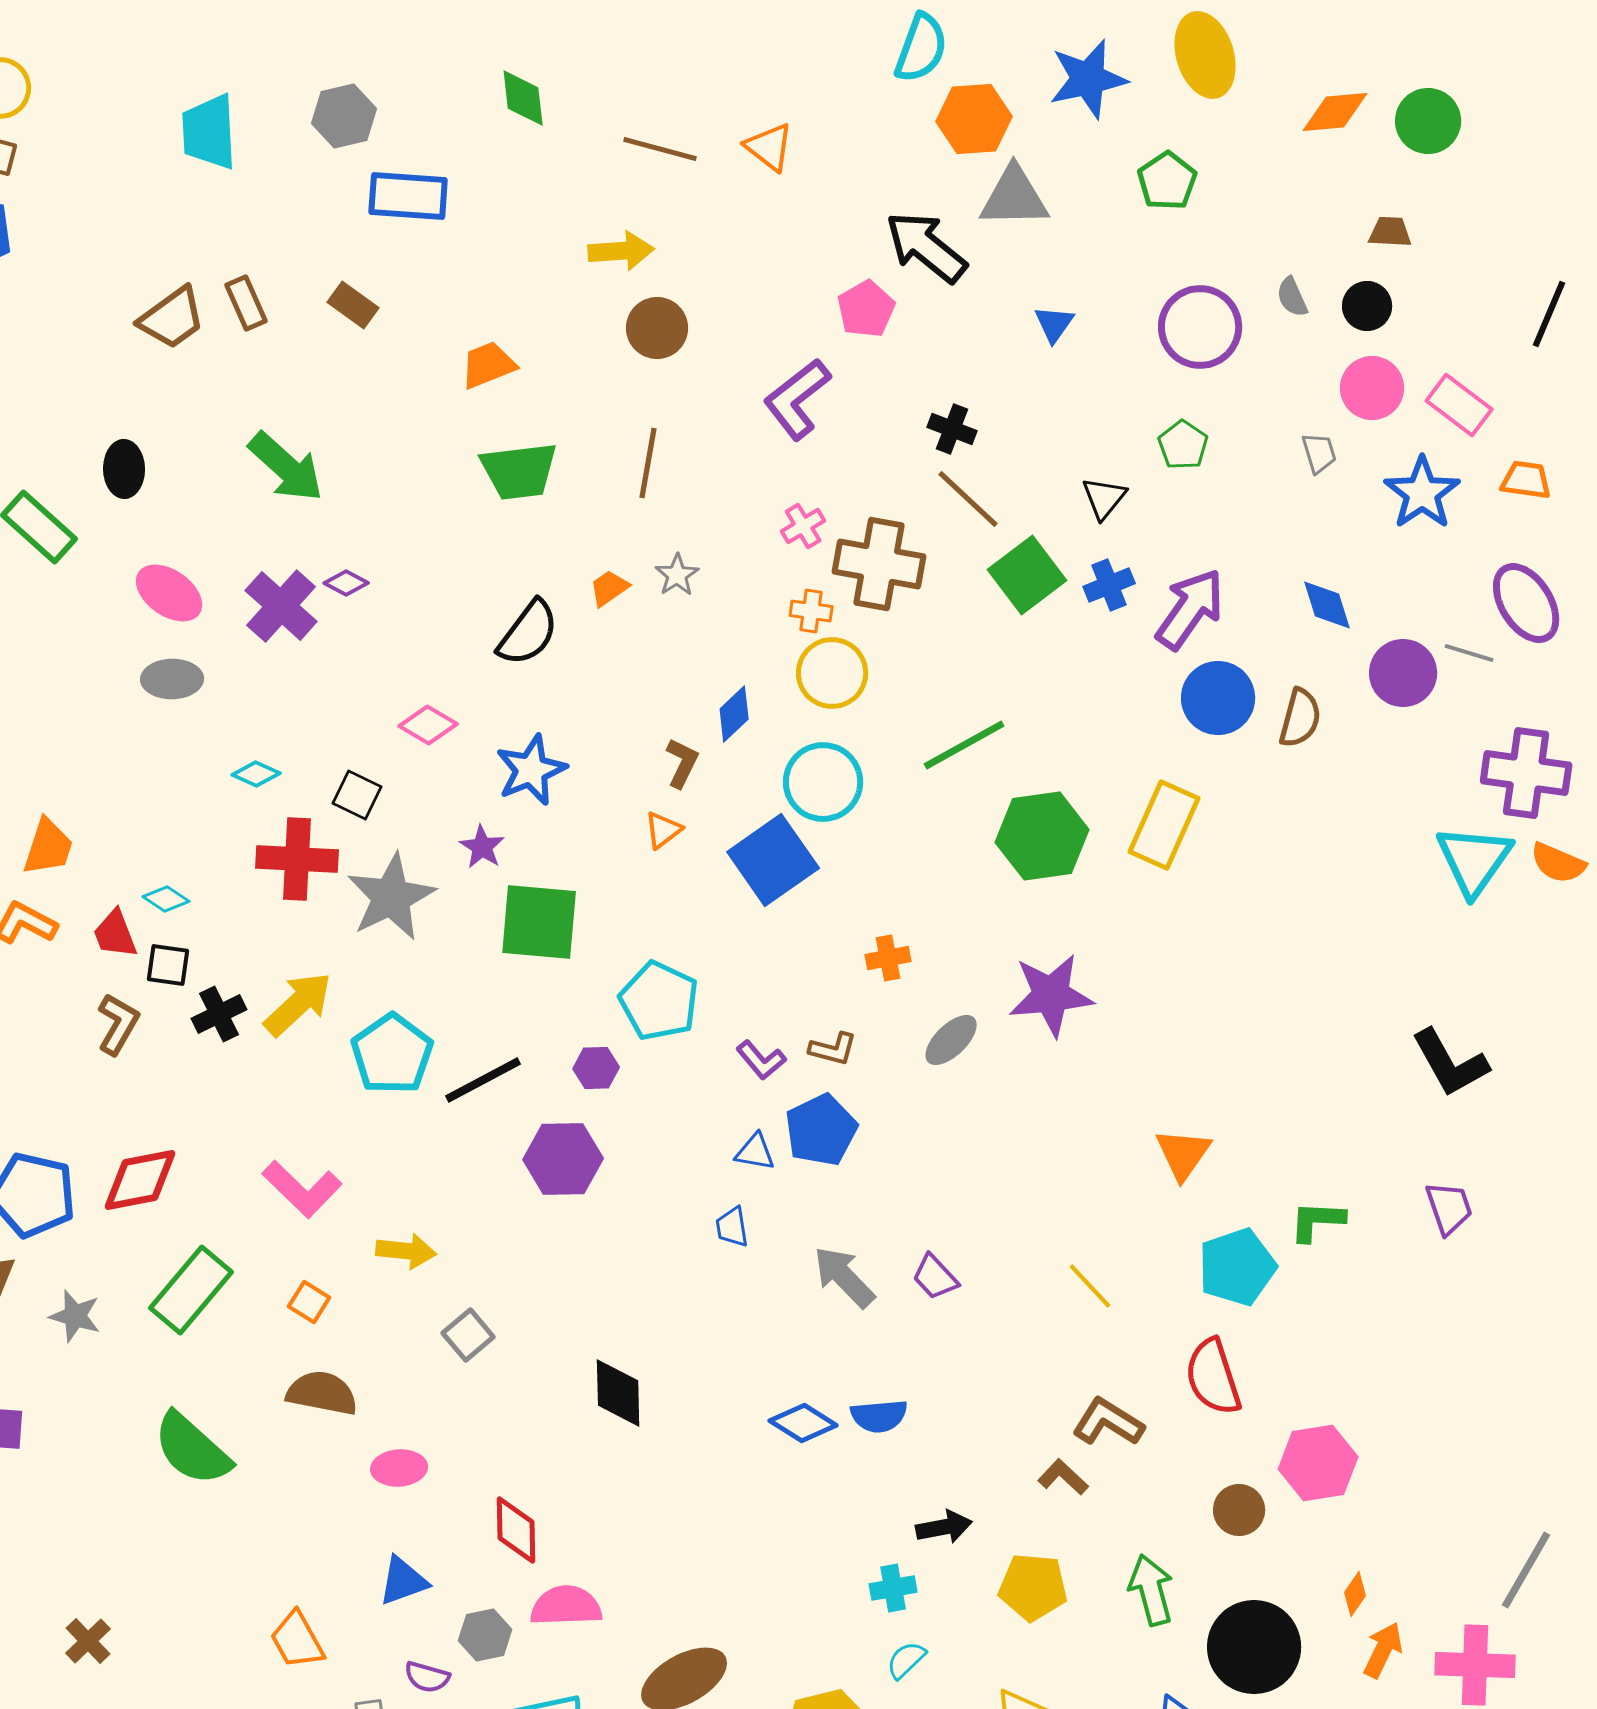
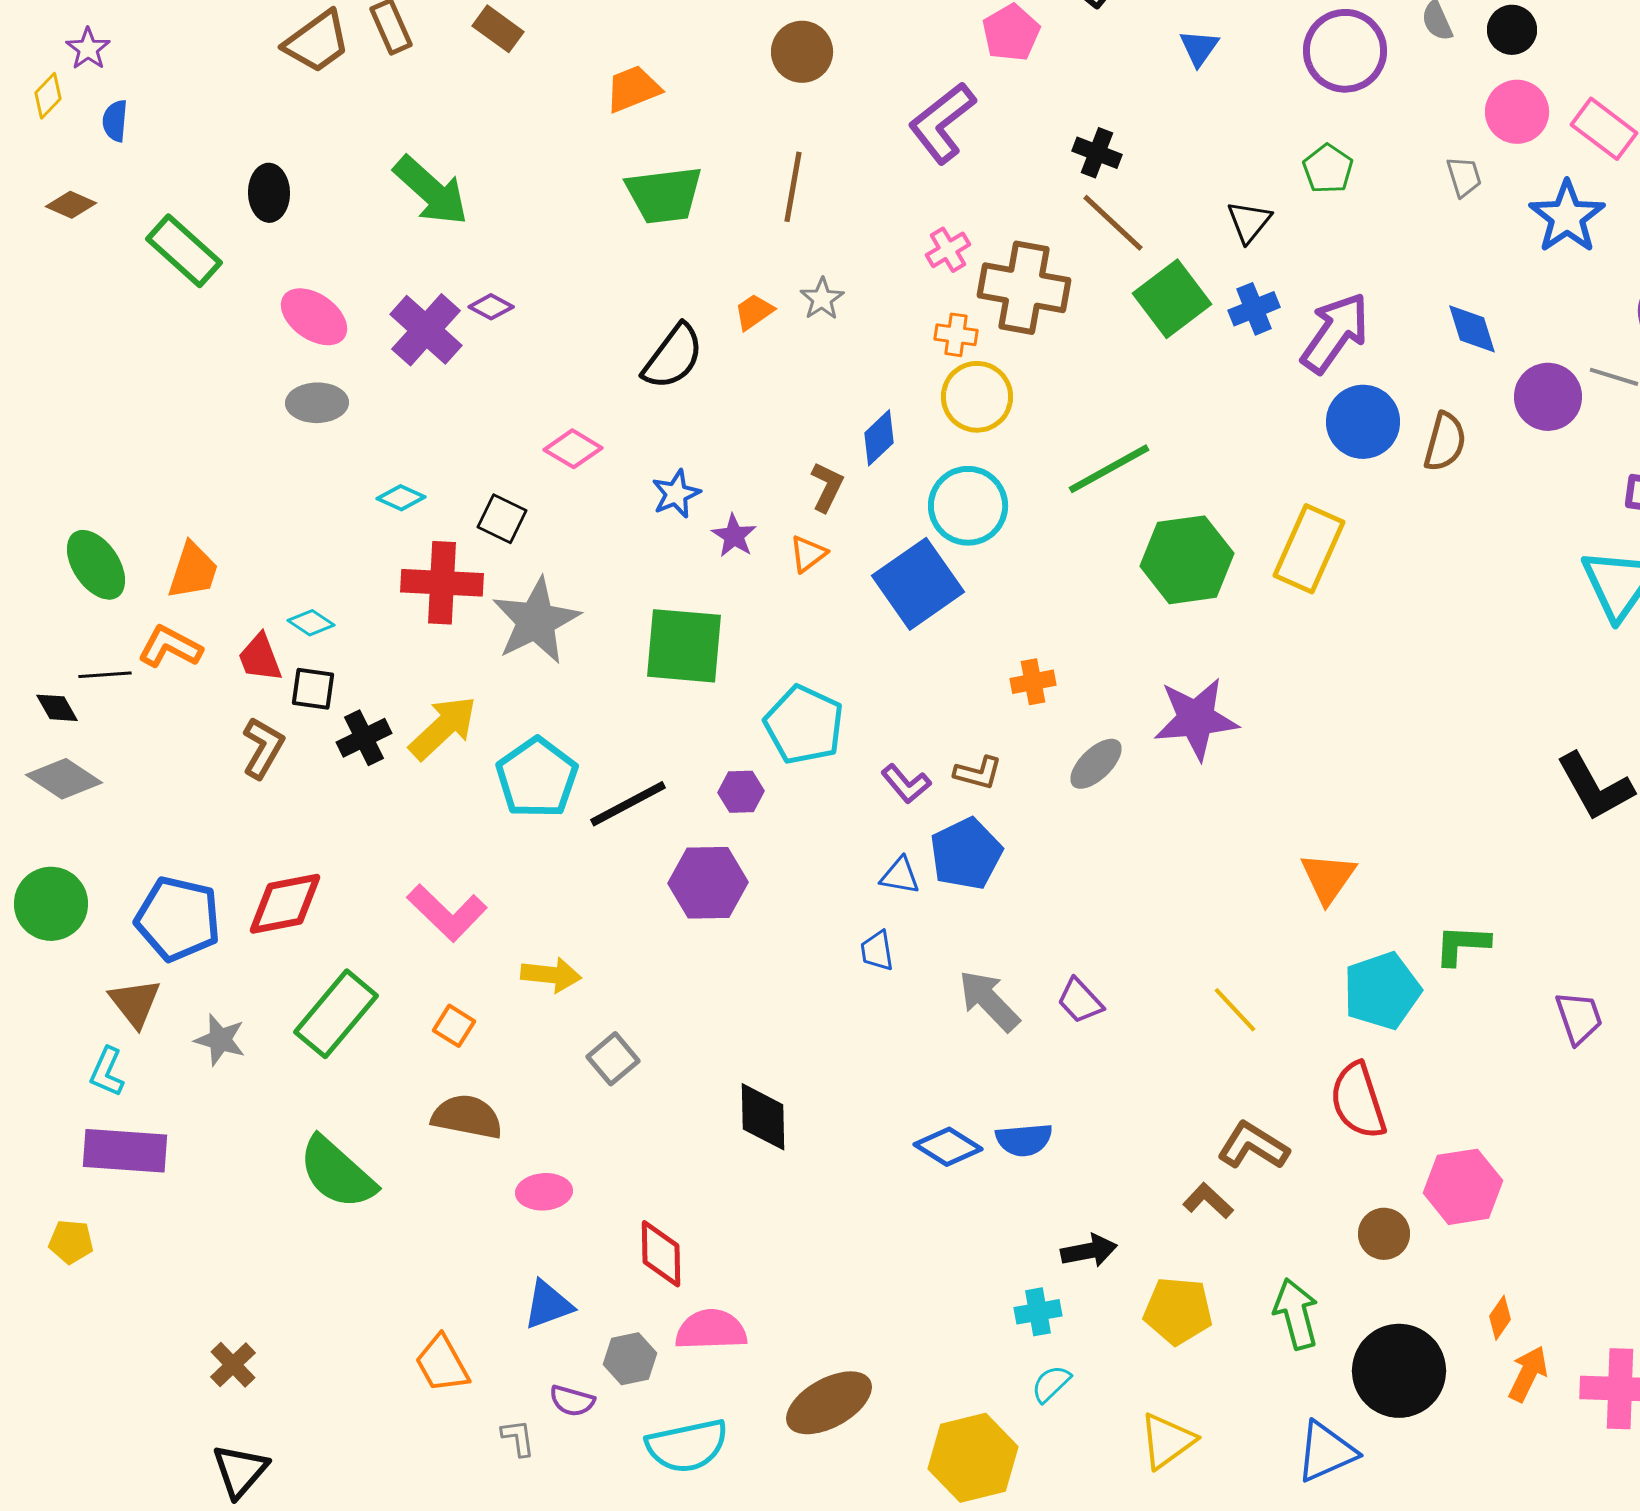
blue star: (531, 770) -> (676, 494), size x0.7
purple star: (482, 847) -> (734, 536), moved
purple trapezoid: (1449, 1208) -> (1579, 1018), moved

